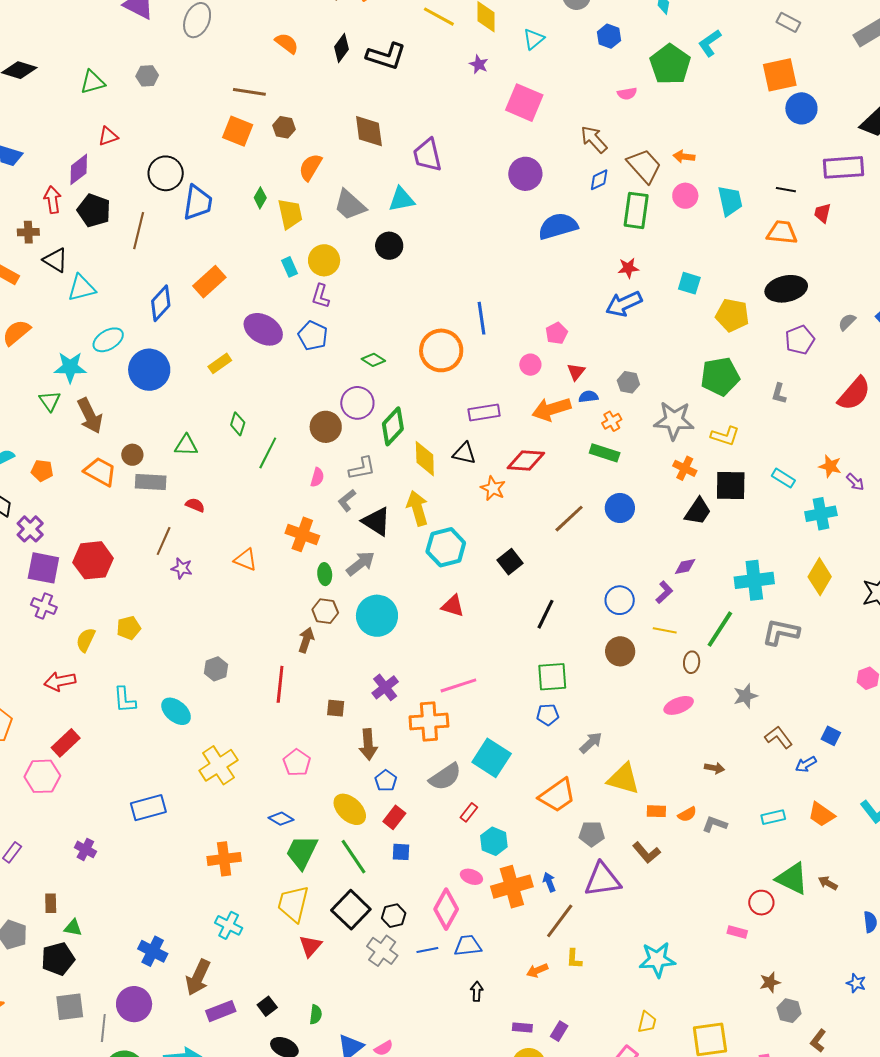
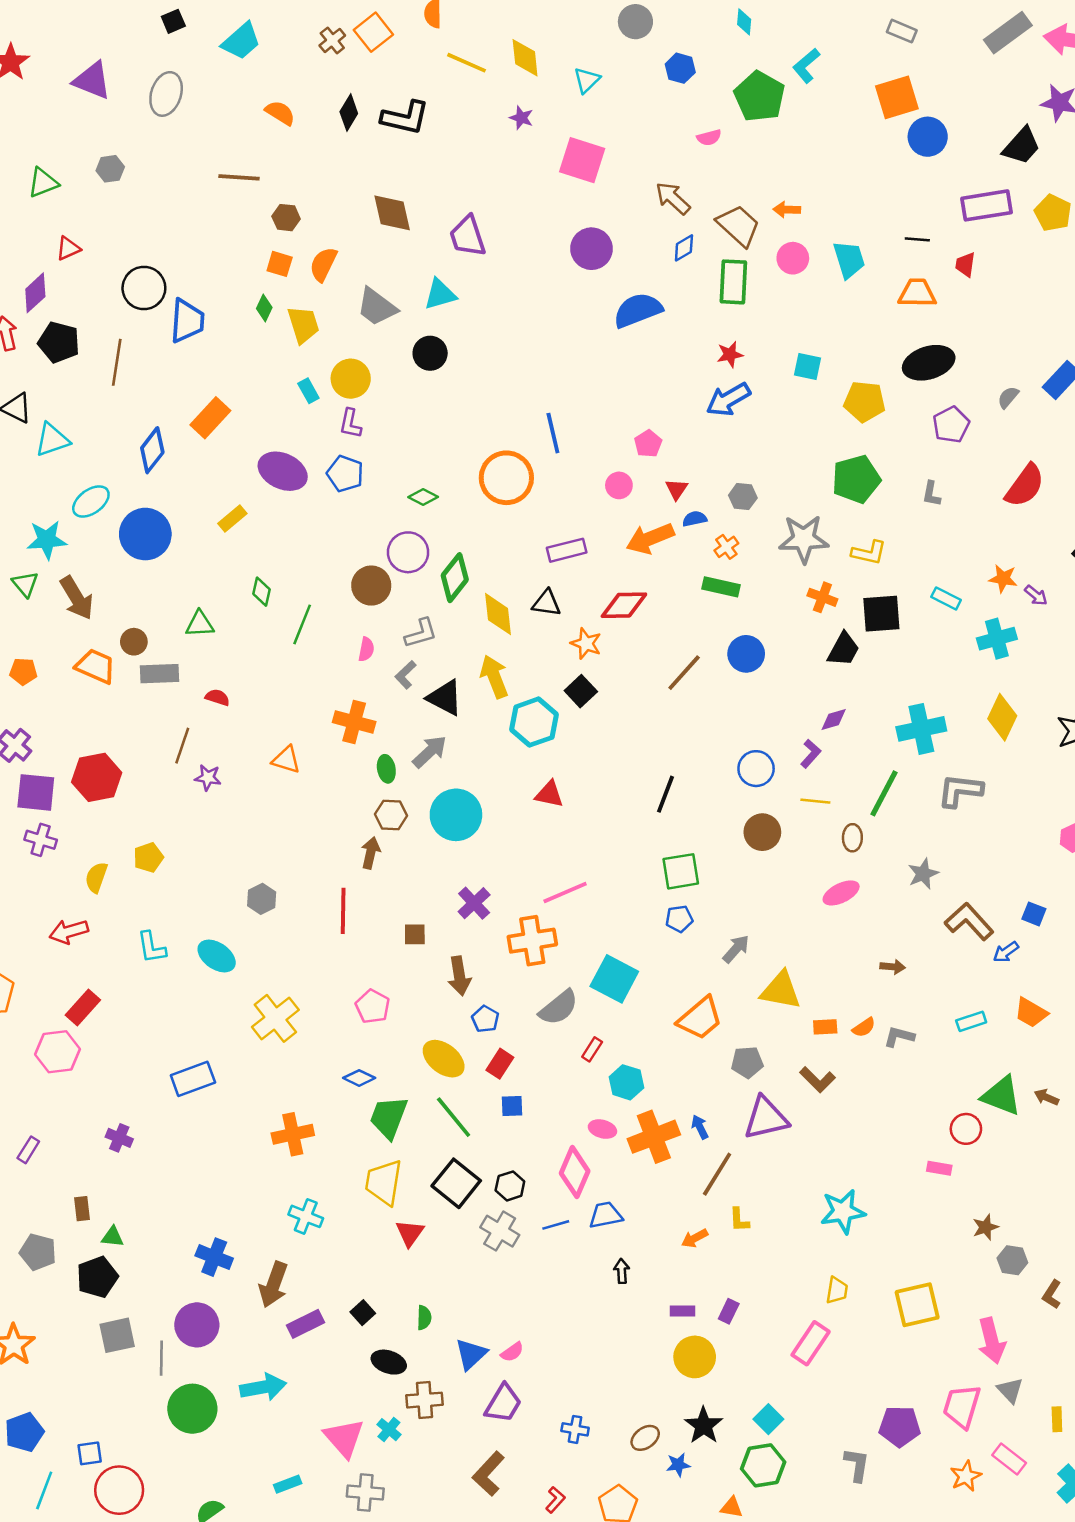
orange square: (238, 131) -> (280, 264), moved, size x0.7
black square: (510, 562) -> (581, 691), moved
brown L-shape: (779, 737) -> (969, 921), size x1.4

